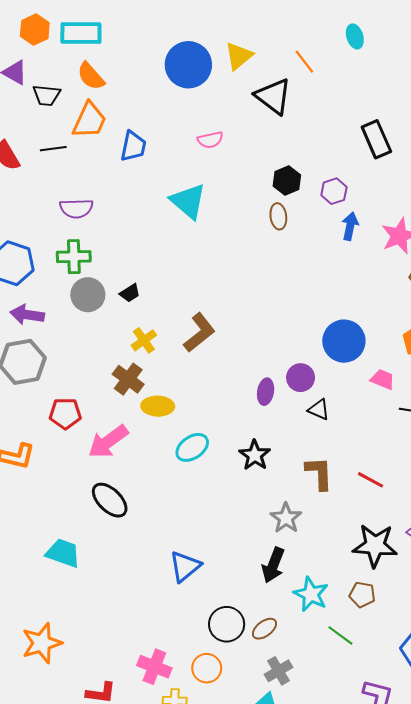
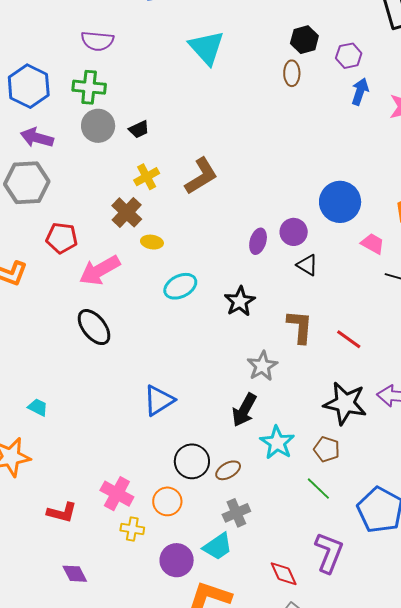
yellow ellipse: (158, 406) -> (152, 242), size x0.7
cyan trapezoid: (63, 553) -> (38, 407), moved, size x0.6
green line: (340, 635) -> (318, 489), moved

